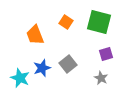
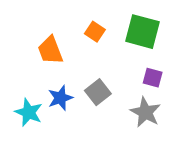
purple square: (106, 54) -> (153, 78), turned 32
gray star: (101, 78) -> (145, 112), size x1.5

